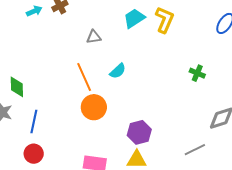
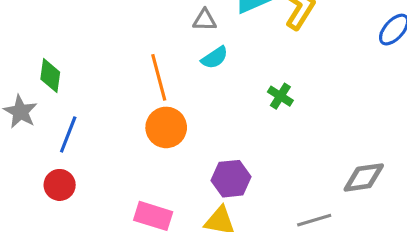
gray triangle: (94, 37) -> (205, 20), moved
cyan semicircle: (118, 71) -> (215, 58), moved
green cross: (197, 73) -> (280, 96), moved

